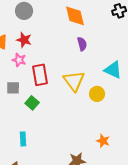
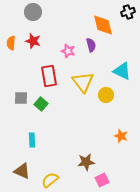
orange diamond: (75, 16) -> (103, 25), moved
pink star: (19, 60) -> (68, 51), moved
gray square: (13, 88) -> (21, 98), moved
orange star: (103, 141) -> (121, 136), moved

